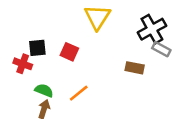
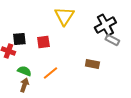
red square: (69, 52) -> (43, 42), turned -32
brown rectangle: (135, 68) -> (92, 64), moved

